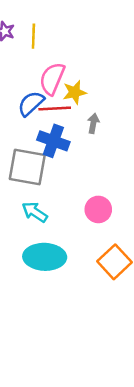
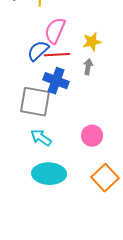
yellow star: (75, 92) -> (92, 42), moved

